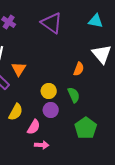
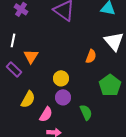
green semicircle: (74, 95) -> (86, 112), moved
green pentagon: (86, 128) -> (110, 85), moved

